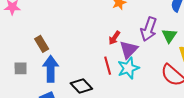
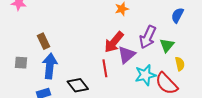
red arrow: (114, 38) -> (114, 42), size x1.6
cyan star: (128, 68) -> (145, 75), moved

